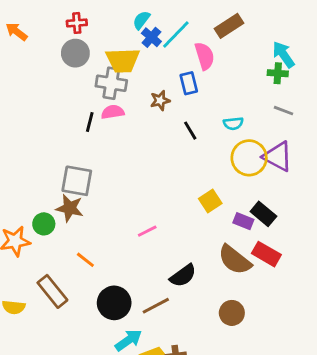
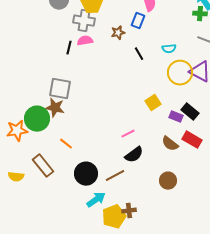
blue rectangle: (189, 83) -> (138, 21), turned 35
green circle: (44, 224) -> (37, 119), size x1.6
pink line: (147, 231) -> (128, 134), moved
brown semicircle: (235, 260) -> (170, 144), size x0.7

